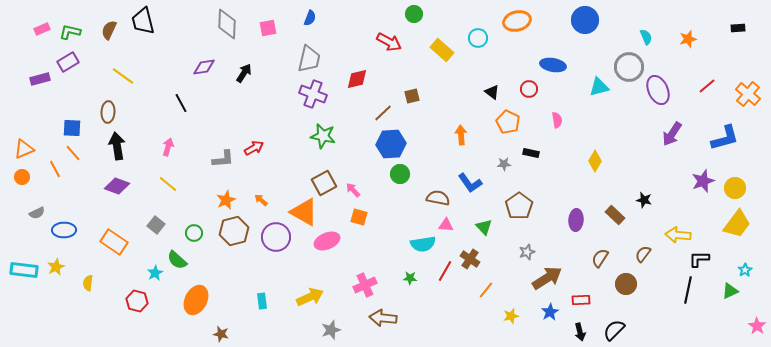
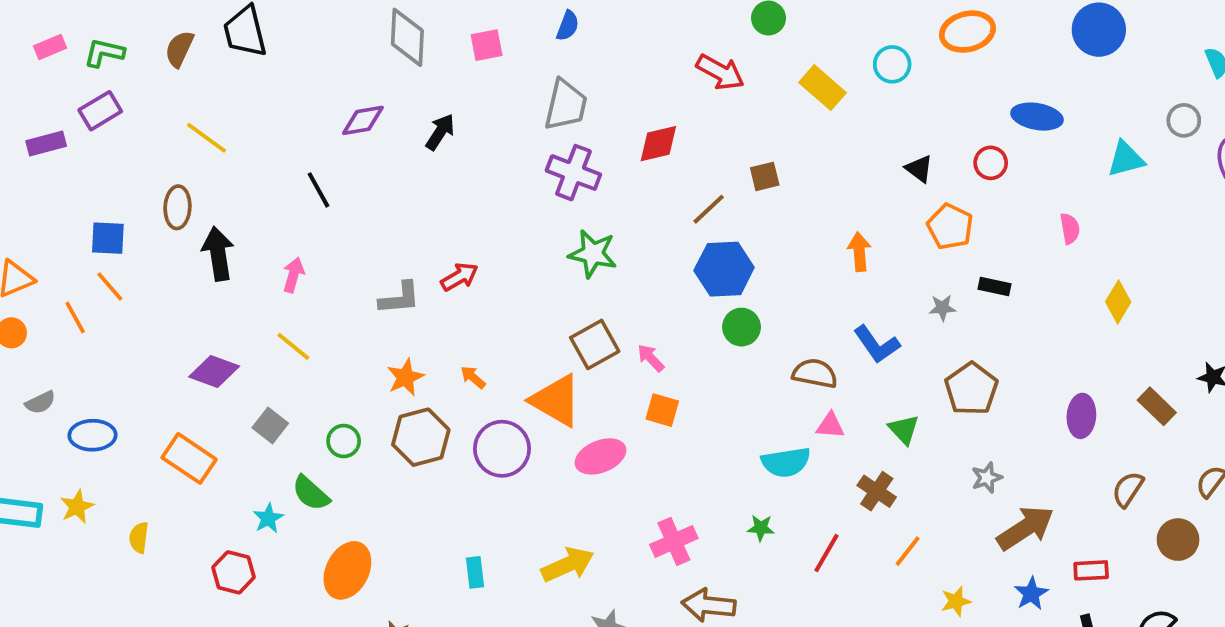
gray circle: (629, 67) -> (1184, 120), size x0.6
pink semicircle: (557, 120) -> (1070, 229), moved
black arrow: (117, 146) -> (218, 254), moved
purple diamond: (117, 186) -> (214, 371), moved
red line: (445, 271) -> (826, 553), moved

